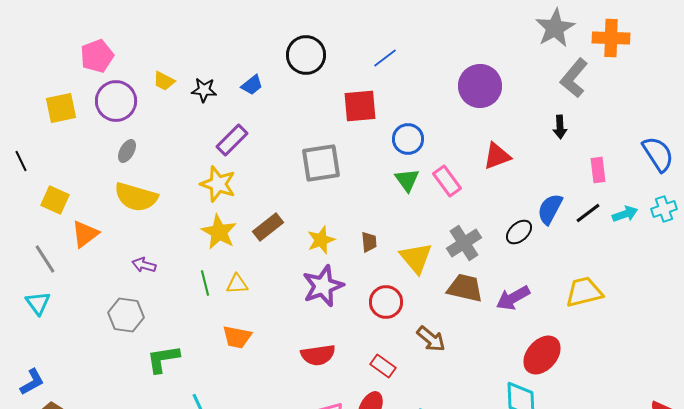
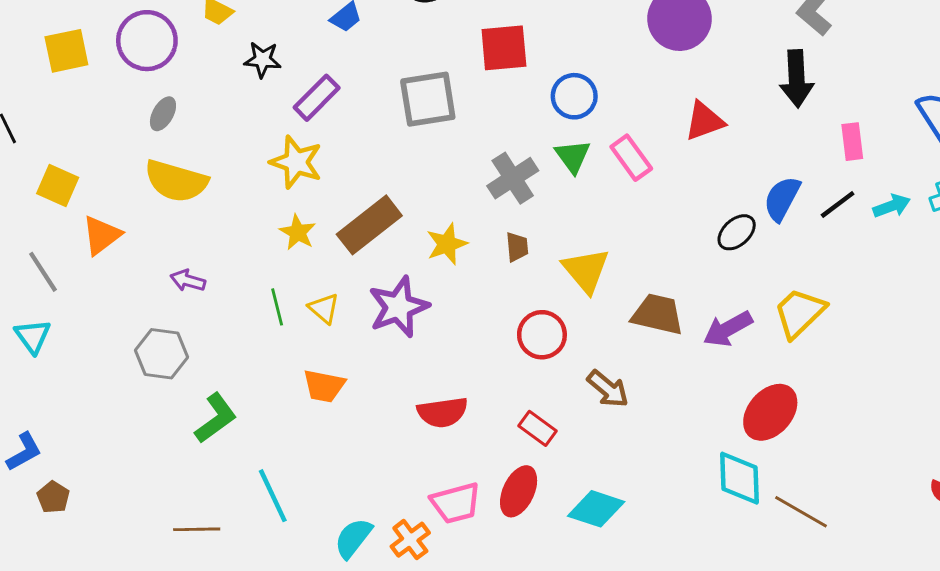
black star: (204, 90) -> (262, 60), moved
black arrow: (560, 127) -> (797, 79), size x1.6
gray square: (321, 163) -> (428, 99), moved
brown rectangle: (268, 227) -> (369, 225), size x1.4
yellow star: (219, 232) -> (298, 232), size x0.7
gray cross: (464, 243) -> (513, 178), moved
yellow triangle: (237, 284) -> (324, 308), turned 45
purple star: (323, 286) -> (399, 307), moved
yellow trapezoid: (584, 292) -> (800, 313), moved, turned -30
green L-shape: (163, 359) -> (216, 418), turned 153

